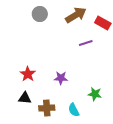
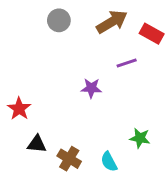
red star: (28, 74) -> (19, 109), moved
purple star: (61, 78) -> (91, 88), moved
brown cross: (47, 108) -> (69, 159), turned 35

